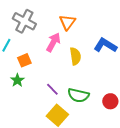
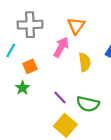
gray cross: (24, 21) -> (30, 25), turned -30

